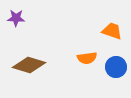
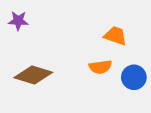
orange trapezoid: (112, 31) -> (115, 36), moved

